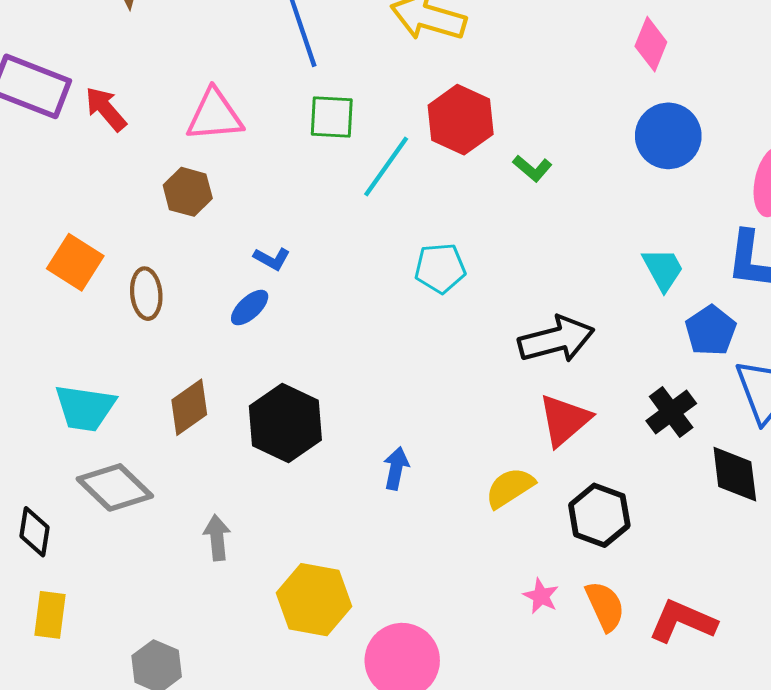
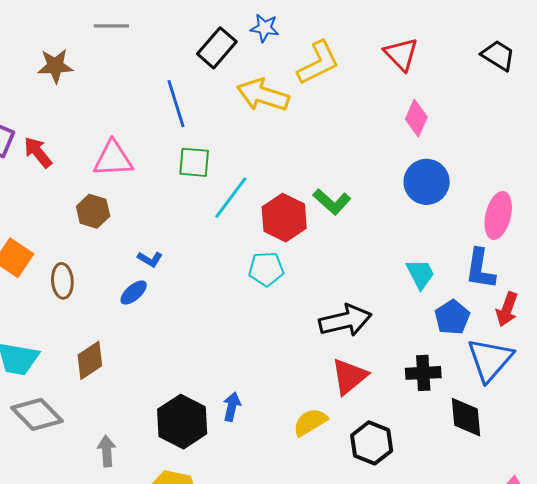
red hexagon: (461, 120) -> (284, 218), moved
green L-shape: (532, 168) -> (332, 202), size x1.4
black cross: (671, 412) -> (423, 373), turned 32
black hexagon: (285, 423) -> (182, 422), moved

